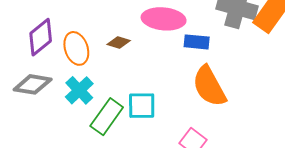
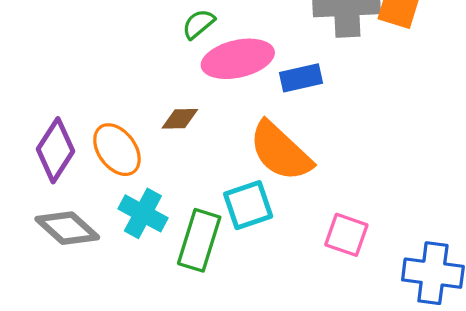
gray diamond: (33, 84) -> (67, 228), turned 51
orange semicircle: (209, 86) -> (280, 151), moved

